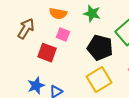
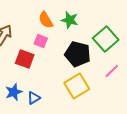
orange semicircle: (58, 14) -> (46, 20), moved, turned 48

